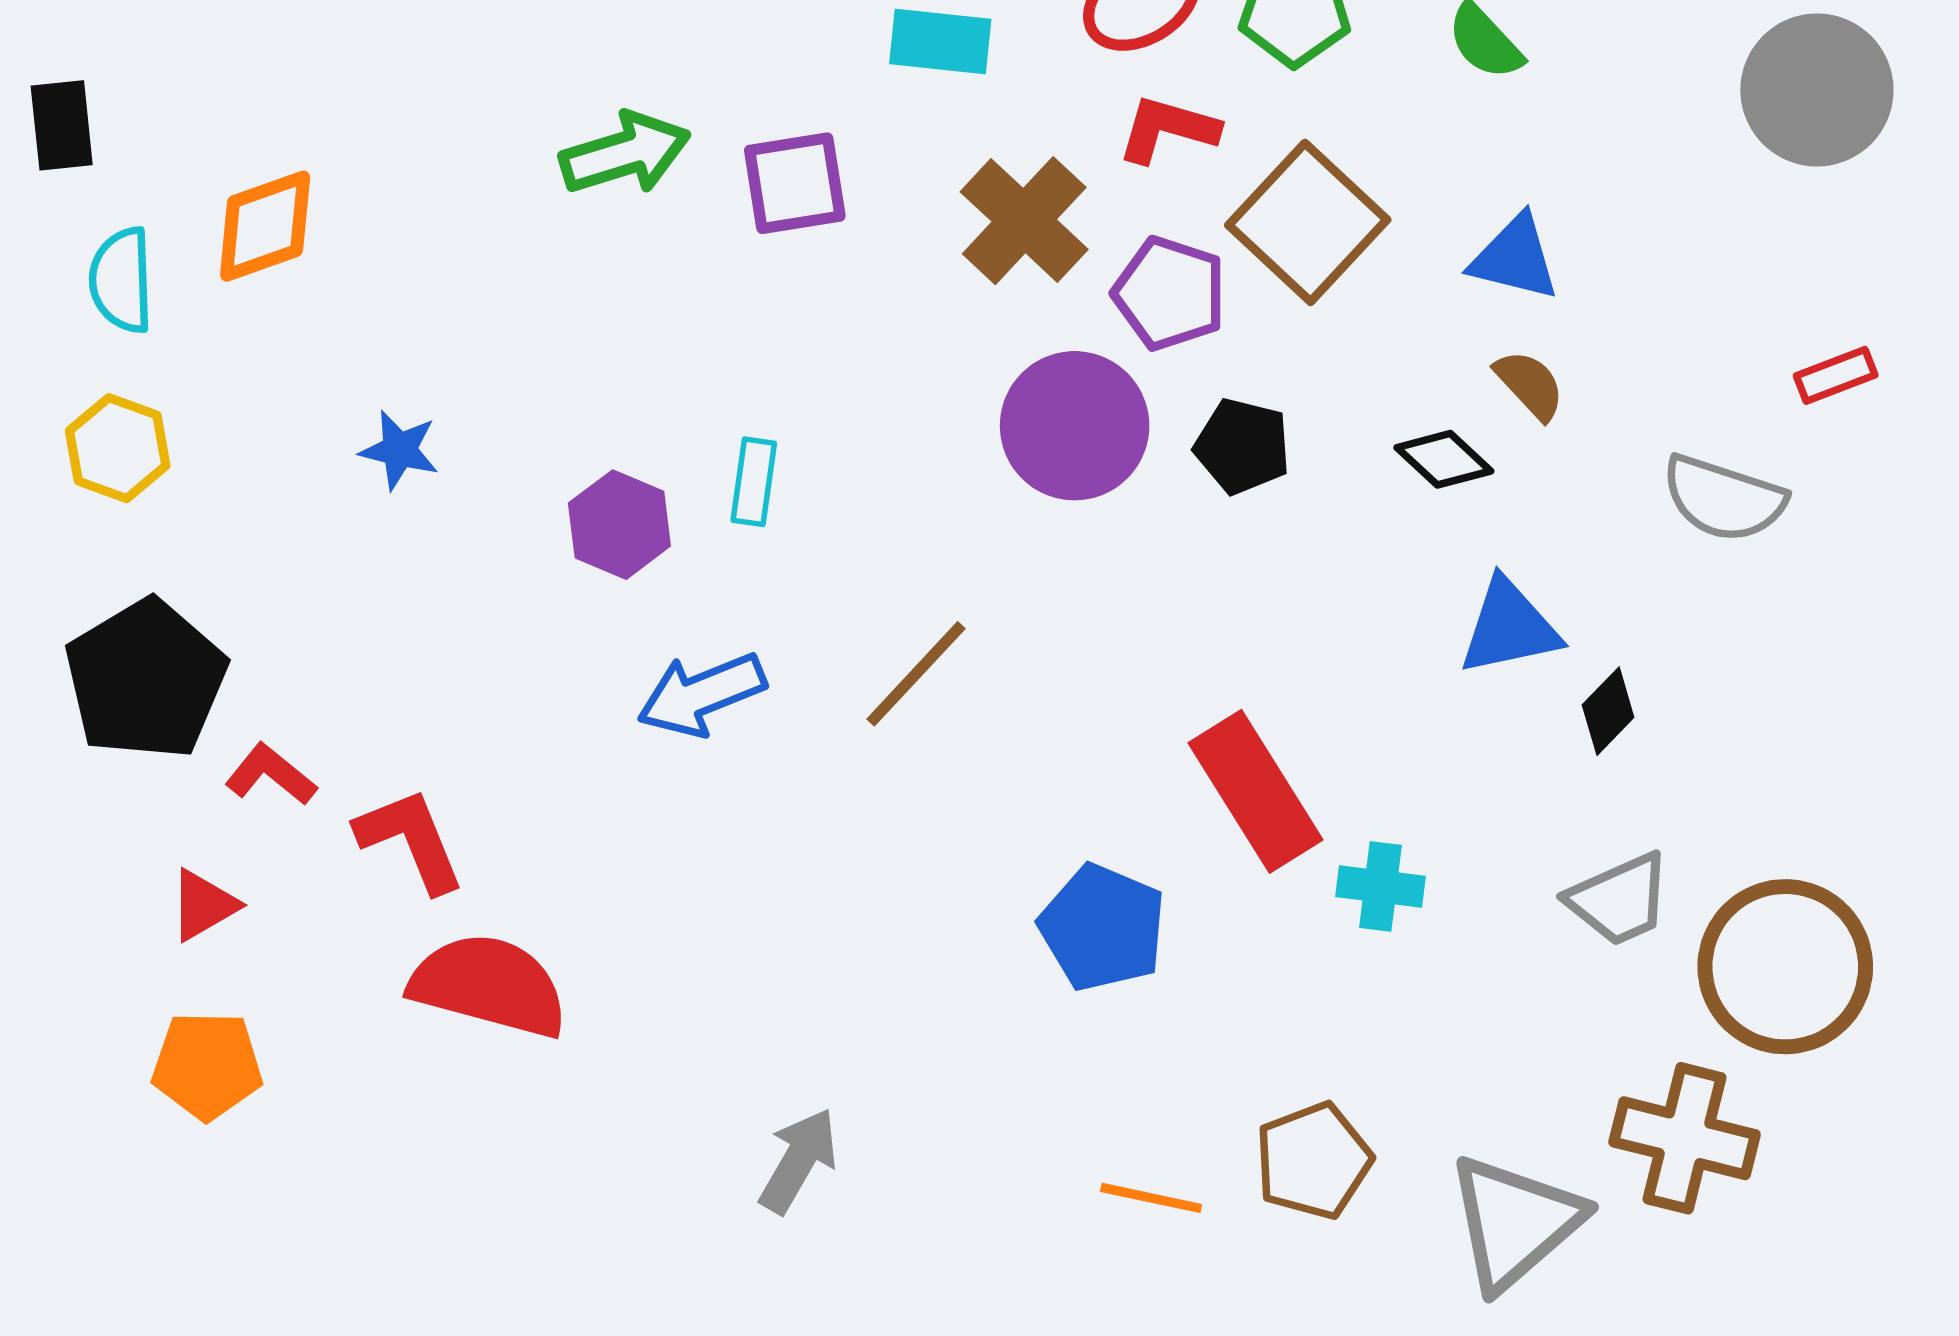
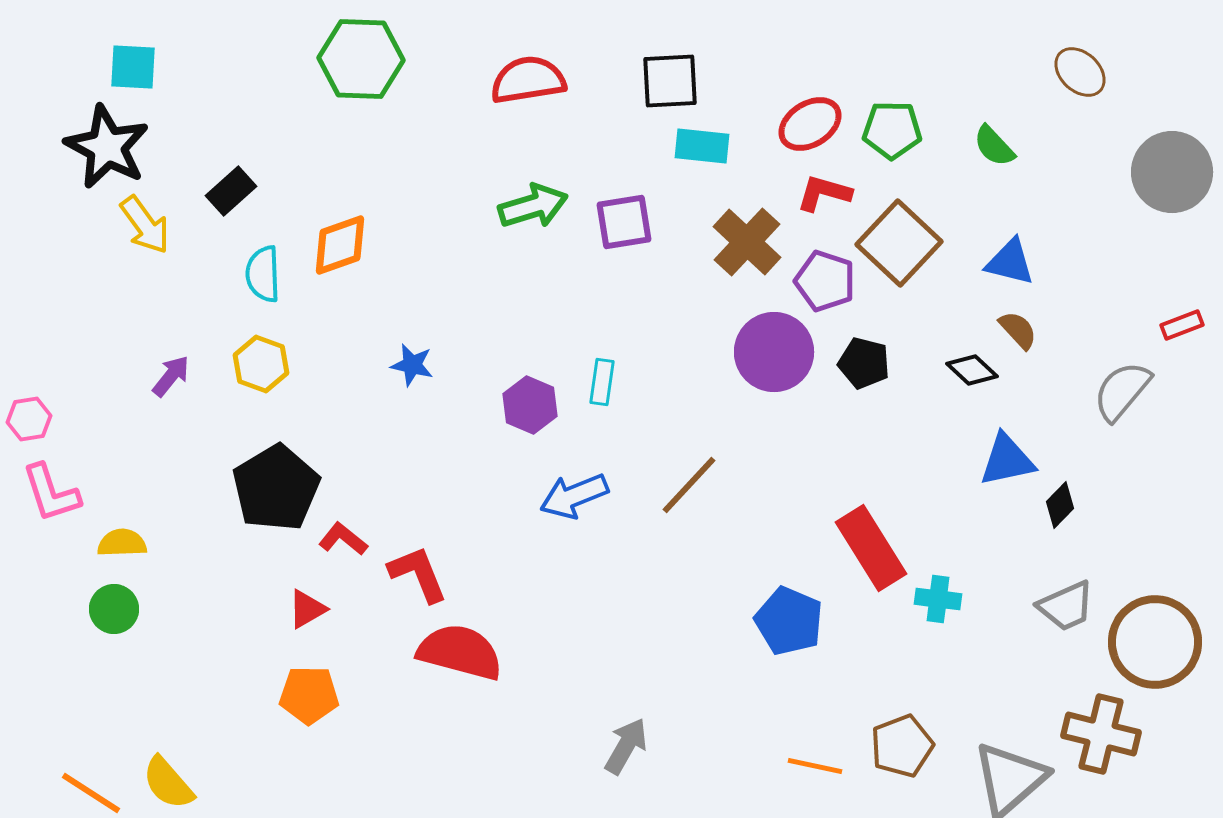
black rectangle: (62, 125) -> (231, 191), turned 54
gray semicircle: (1724, 498) -> (1122, 391), turned 112

